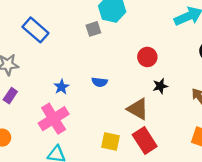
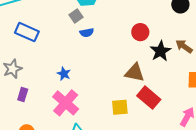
red circle: (147, 57) -> (140, 32), moved
blue semicircle: (100, 82) -> (87, 33), moved
black star: (160, 86) -> (161, 51), moved, size x1.5

